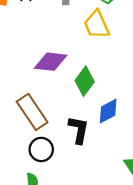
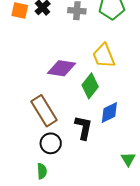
yellow trapezoid: (97, 25) -> (104, 56), moved

